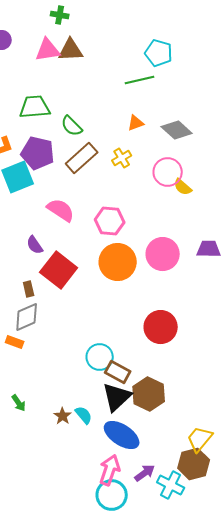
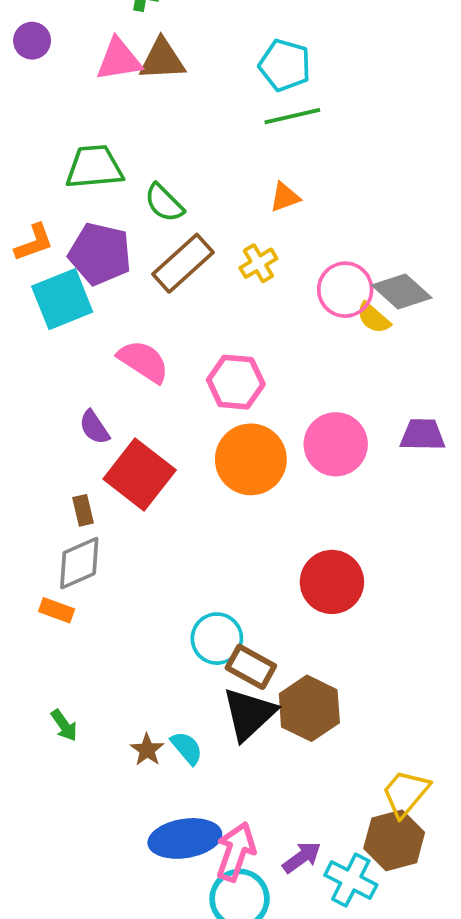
cyan pentagon: (159, 53) -> (285, 65), moved
gray diamond: (177, 130) -> (402, 292), moved
blue ellipse: (122, 435) -> (185, 838), moved, turned -42

